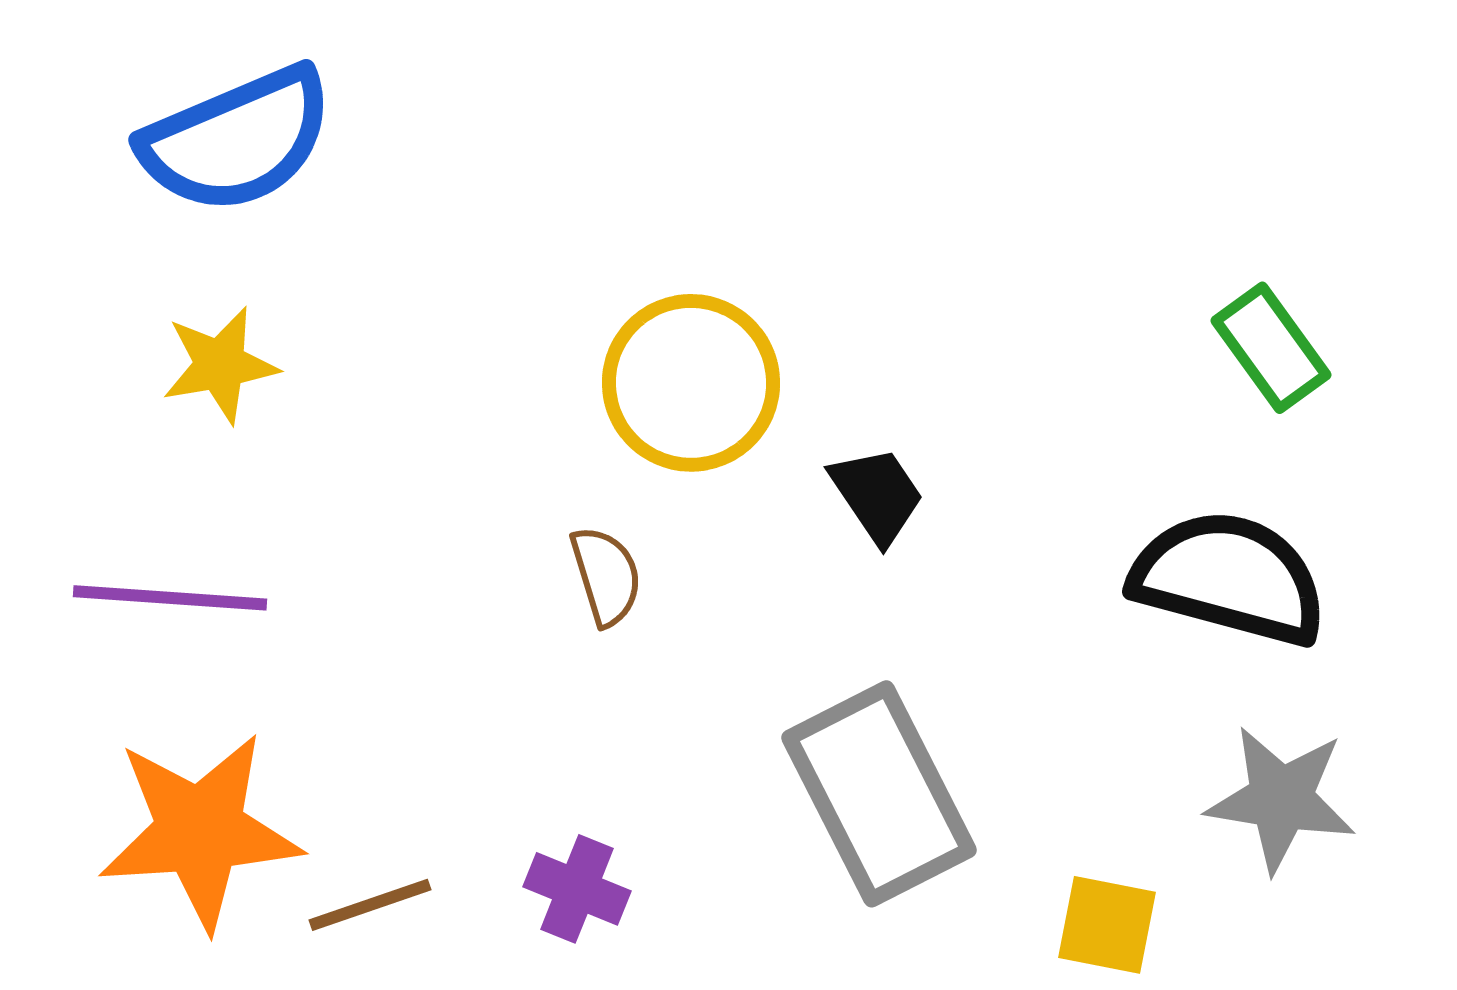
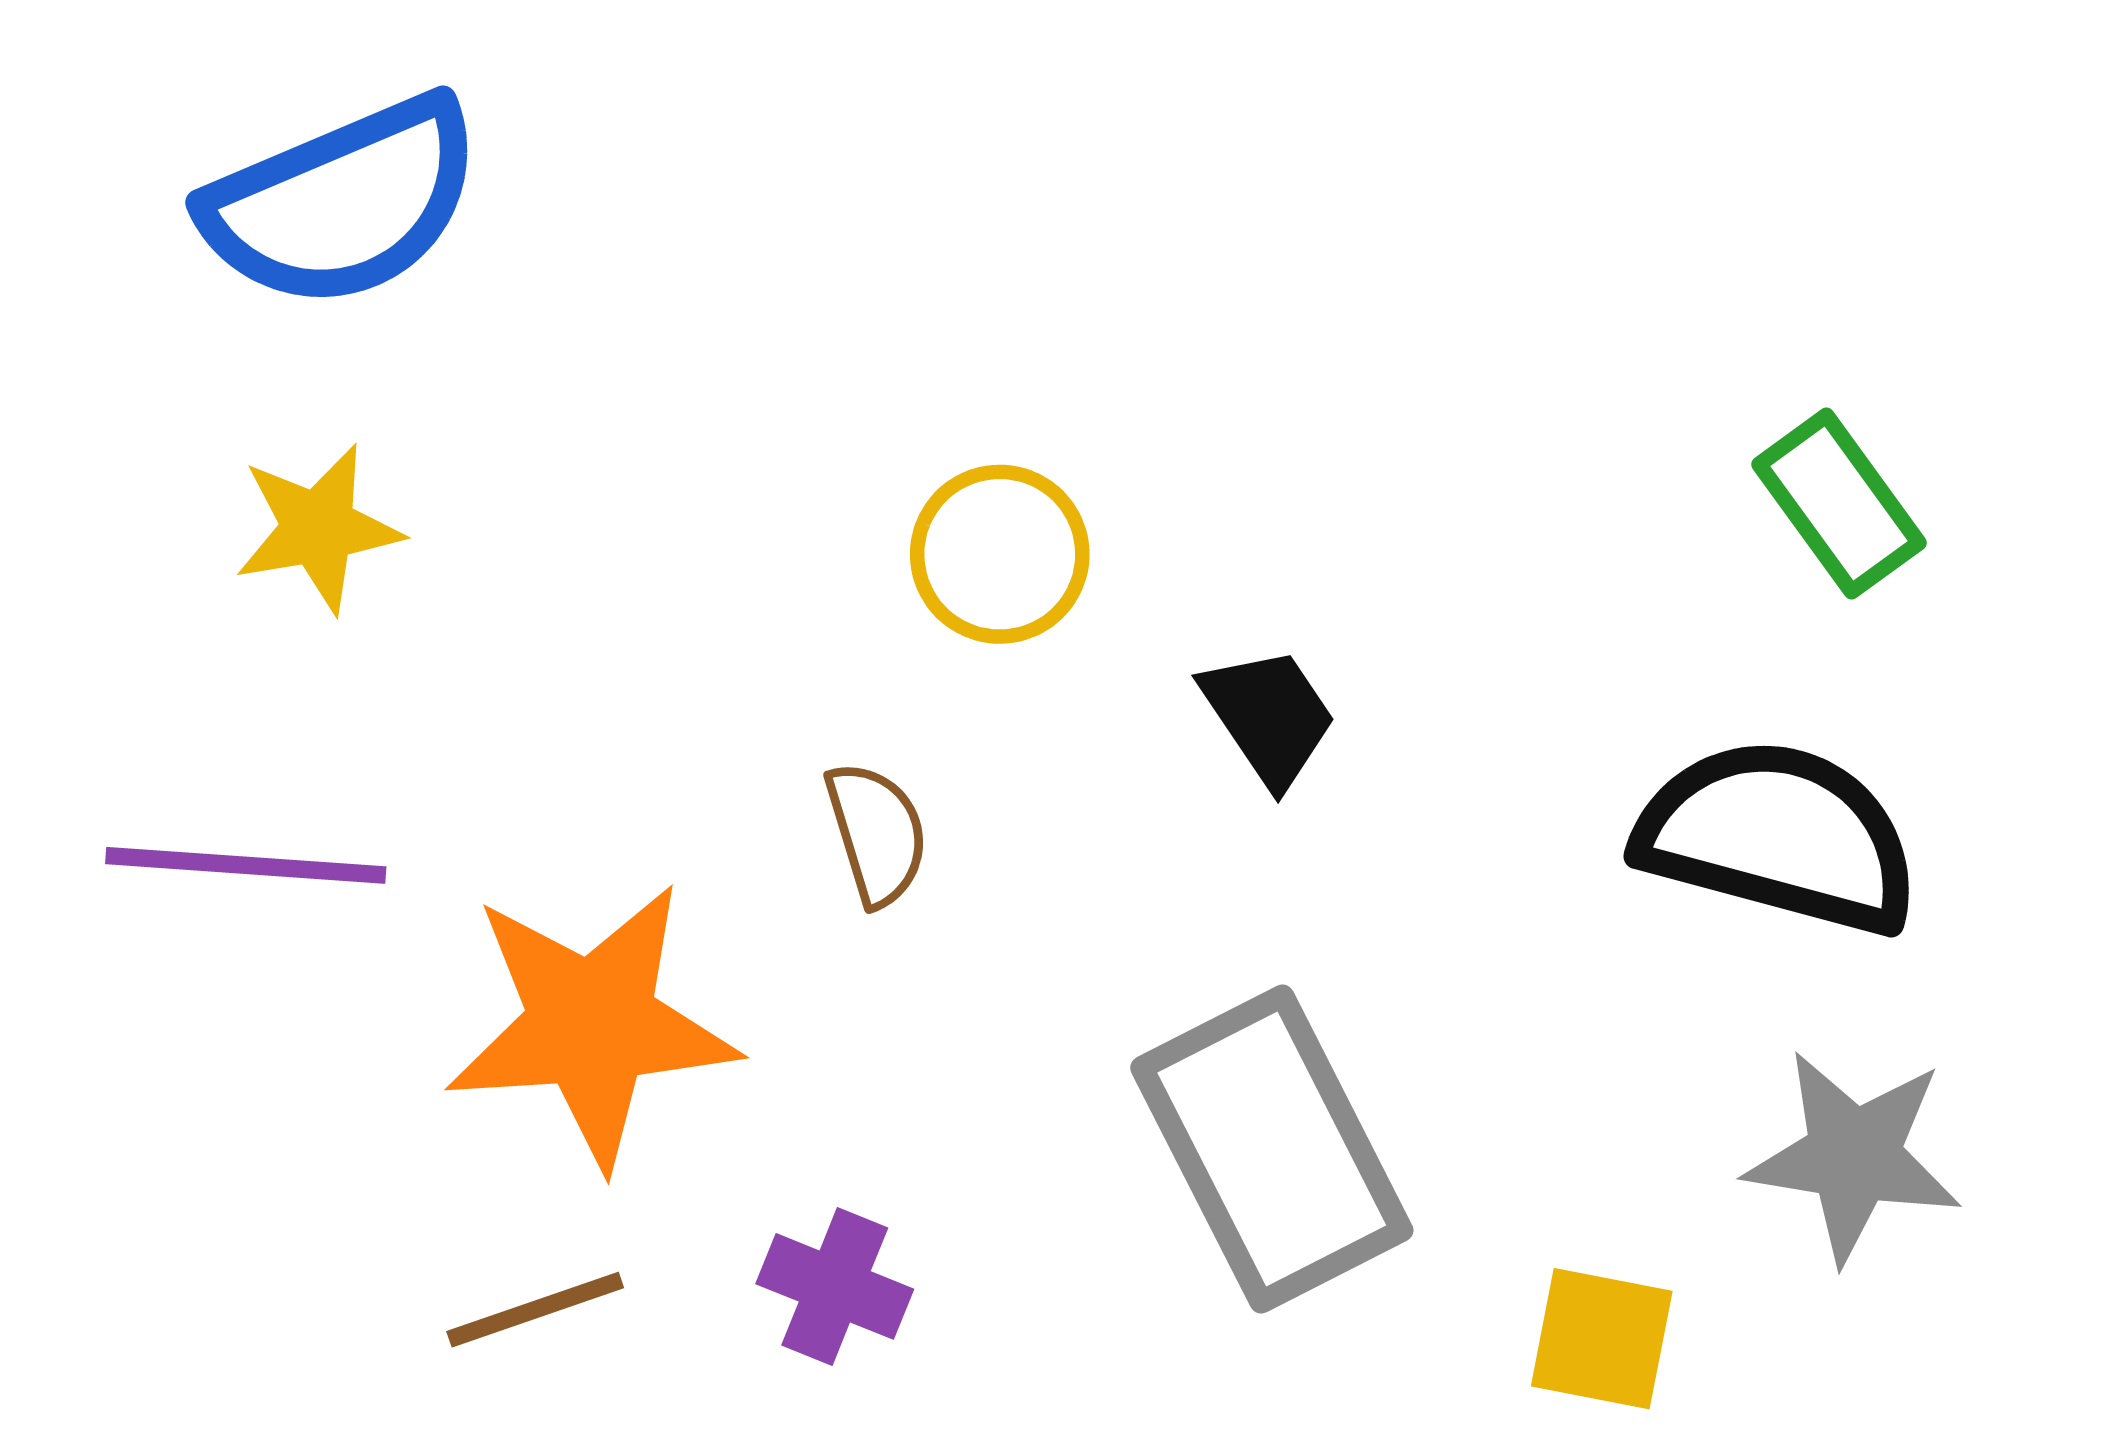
yellow circle: (691, 383) -> (1000, 554), size x0.7
orange star: (200, 831) -> (592, 1025), moved

